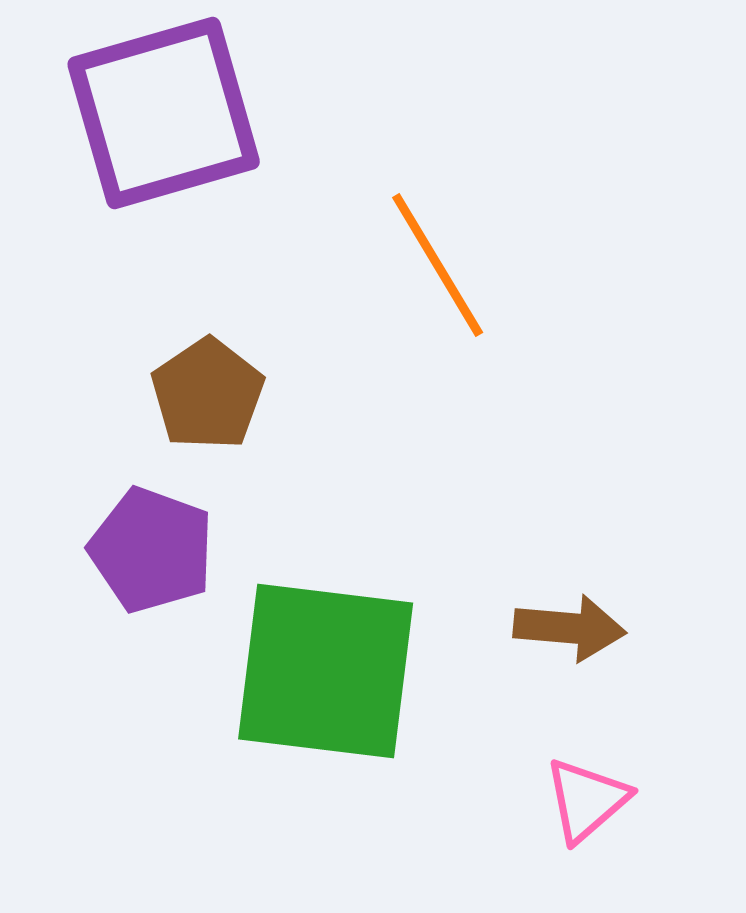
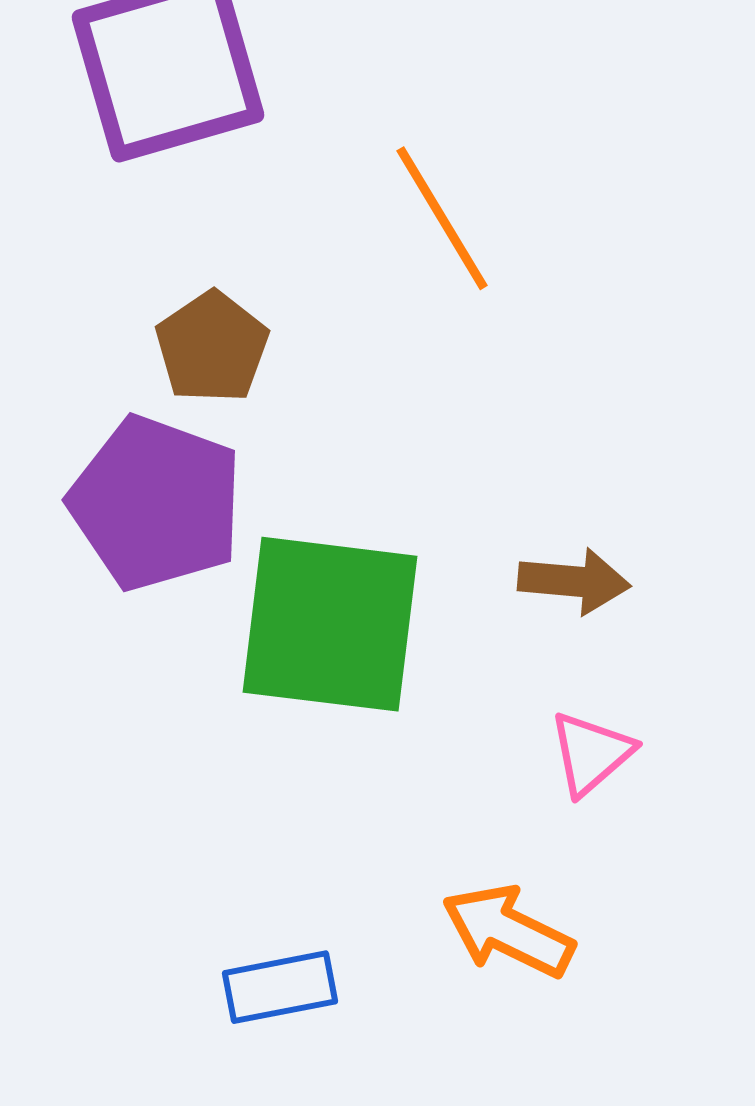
purple pentagon: (152, 550) -> (156, 503), size x1.4

